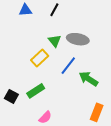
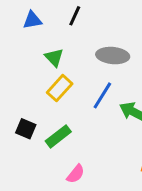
green triangle: (55, 41) -> (54, 57), moved
black square: (11, 96) -> (26, 129), moved

